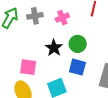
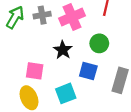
pink cross: (62, 18) -> (72, 17), size x1.6
green circle: (78, 44) -> (99, 43), moved

